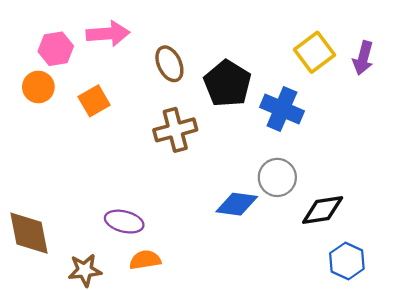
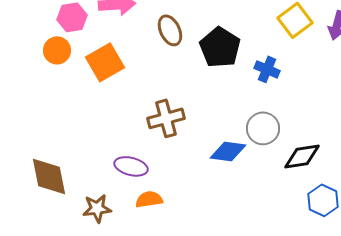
orange square: (94, 101) -> (105, 62), size x1.4
blue cross: (282, 109) -> (267, 69), size x0.7
brown cross: (175, 130) -> (166, 118), moved

